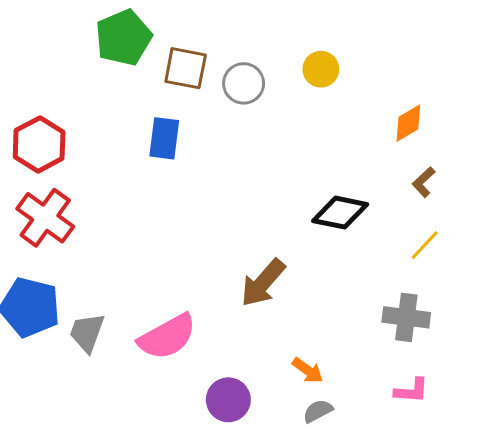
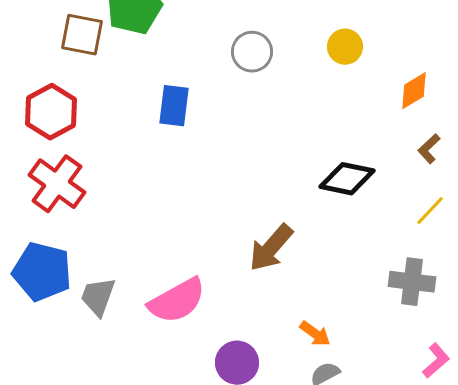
brown square: (186, 68) -> (82, 35), moved
yellow circle: (321, 69) -> (345, 47), moved
pink L-shape: (411, 391) -> (436, 361), moved, turned -45

